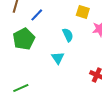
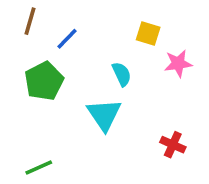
cyan triangle: (58, 58) -> (104, 115), size x1.5

